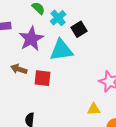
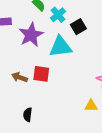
brown arrow: (19, 69) -> (20, 77), moved

